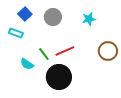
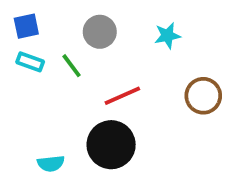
blue square: (25, 14) -> (26, 26), moved, turned 32
green line: (44, 54) -> (72, 66), moved
cyan semicircle: (27, 64) -> (51, 164), moved, turned -40

